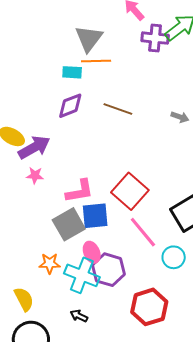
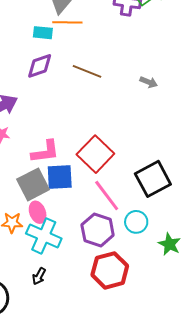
pink ellipse: (92, 252) -> (38, 212), moved
purple hexagon: (108, 270) -> (98, 230), moved
black arrow: (79, 316) -> (39, 276), turned -90

